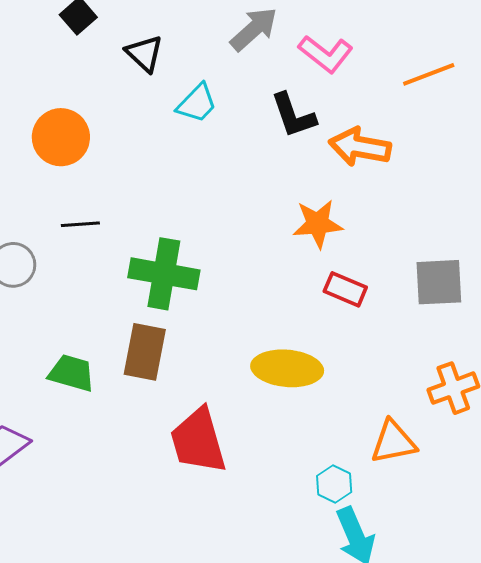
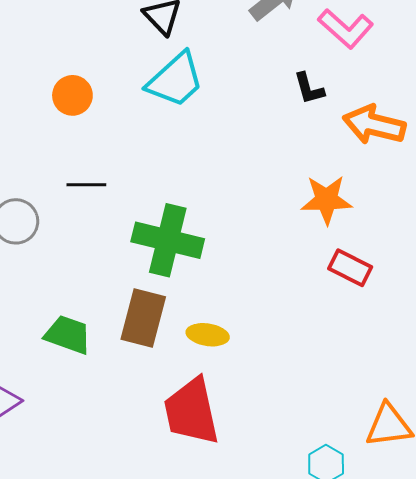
cyan trapezoid: (197, 103) -> (175, 80), moved, size x1.4
black L-shape: (293, 115) -> (309, 89), size x0.7
orange circle: (61, 137) -> (72, 95), size x0.7
yellow ellipse: (287, 368) -> (208, 335), moved, size x0.6

